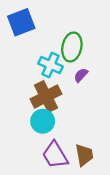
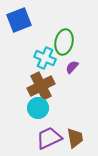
purple trapezoid: (55, 155) -> (49, 138), turned 96

